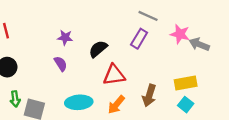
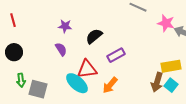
purple rectangle: (139, 39) -> (116, 55), moved, turned 30
red triangle: (114, 75) -> (87, 69), moved
brown arrow: (149, 96) -> (157, 82), moved
cyan ellipse: (79, 102) -> (77, 83), turned 45

